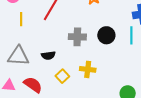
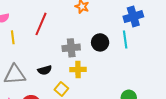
yellow cross: (88, 69) -> (78, 69), moved

